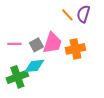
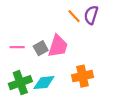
orange cross: (75, 49) -> (83, 76), moved
cyan diamond: (34, 66) -> (44, 83), moved

